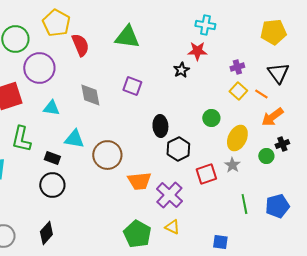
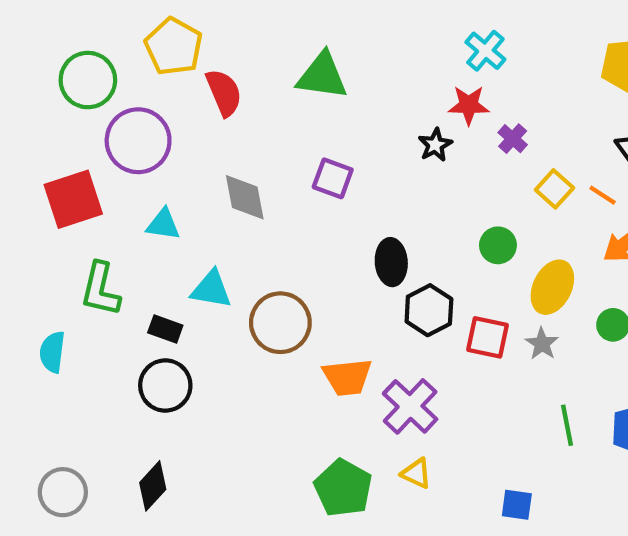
cyan cross: (205, 25) -> (485, 51), turned 30
purple cross: (237, 67) -> (513, 139), moved, turned -32
red square: (206, 174) -> (488, 337), moved, turned 30

